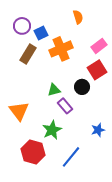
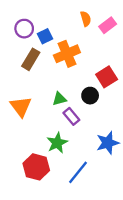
pink rectangle: (99, 46) -> (108, 25), moved
orange triangle: (19, 111) -> (21, 107), moved
blue star: (98, 130) -> (108, 143), size x1.5

